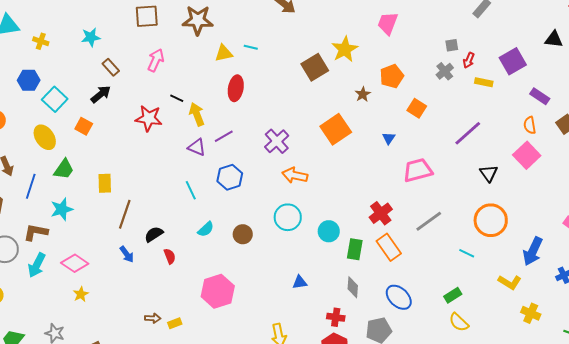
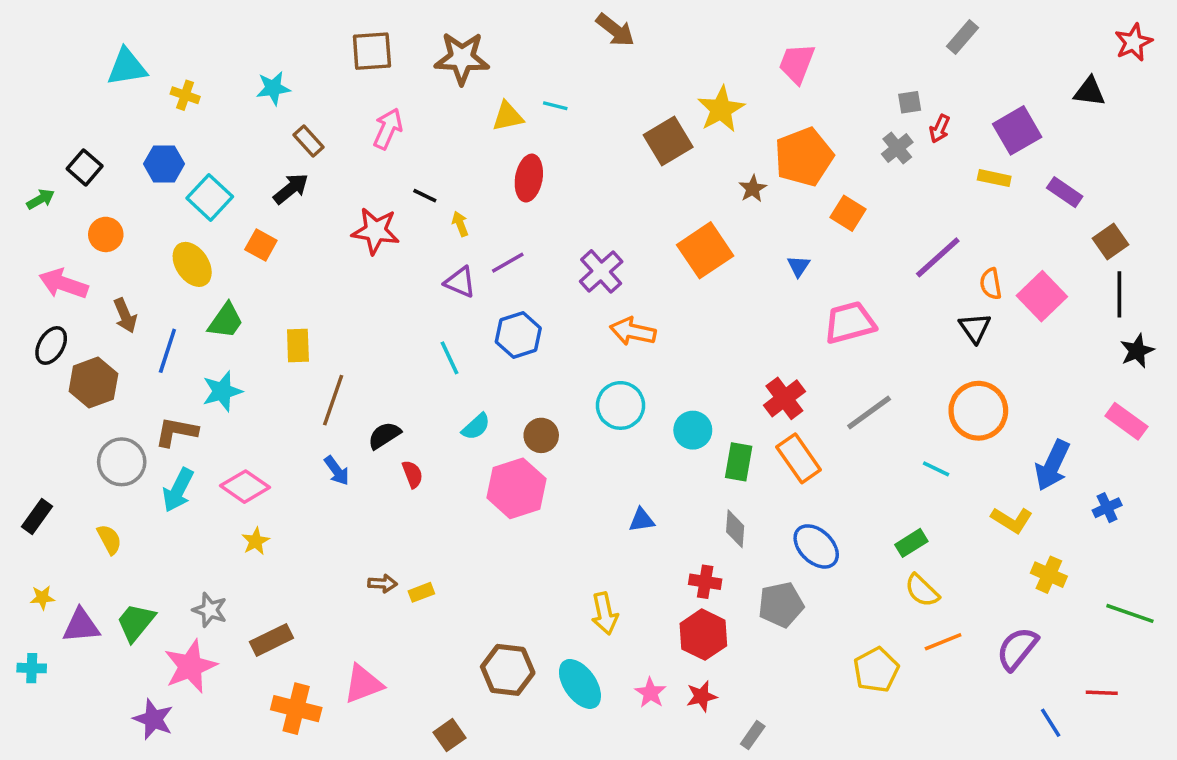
orange pentagon: (392, 76) -> (804, 157), size x1.4
yellow rectangle: (484, 82) -> (994, 178), moved
yellow arrow: (197, 114) -> (460, 224), size x0.6
orange semicircle: (530, 125) -> (991, 284), moved
pink hexagon: (218, 291) -> (517, 488), moved

